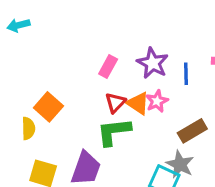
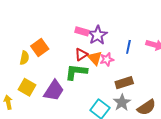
purple star: (153, 63) -> (98, 35), moved
pink rectangle: (108, 67) -> (82, 31), turned 64
gray star: (180, 164) -> (122, 102), moved

